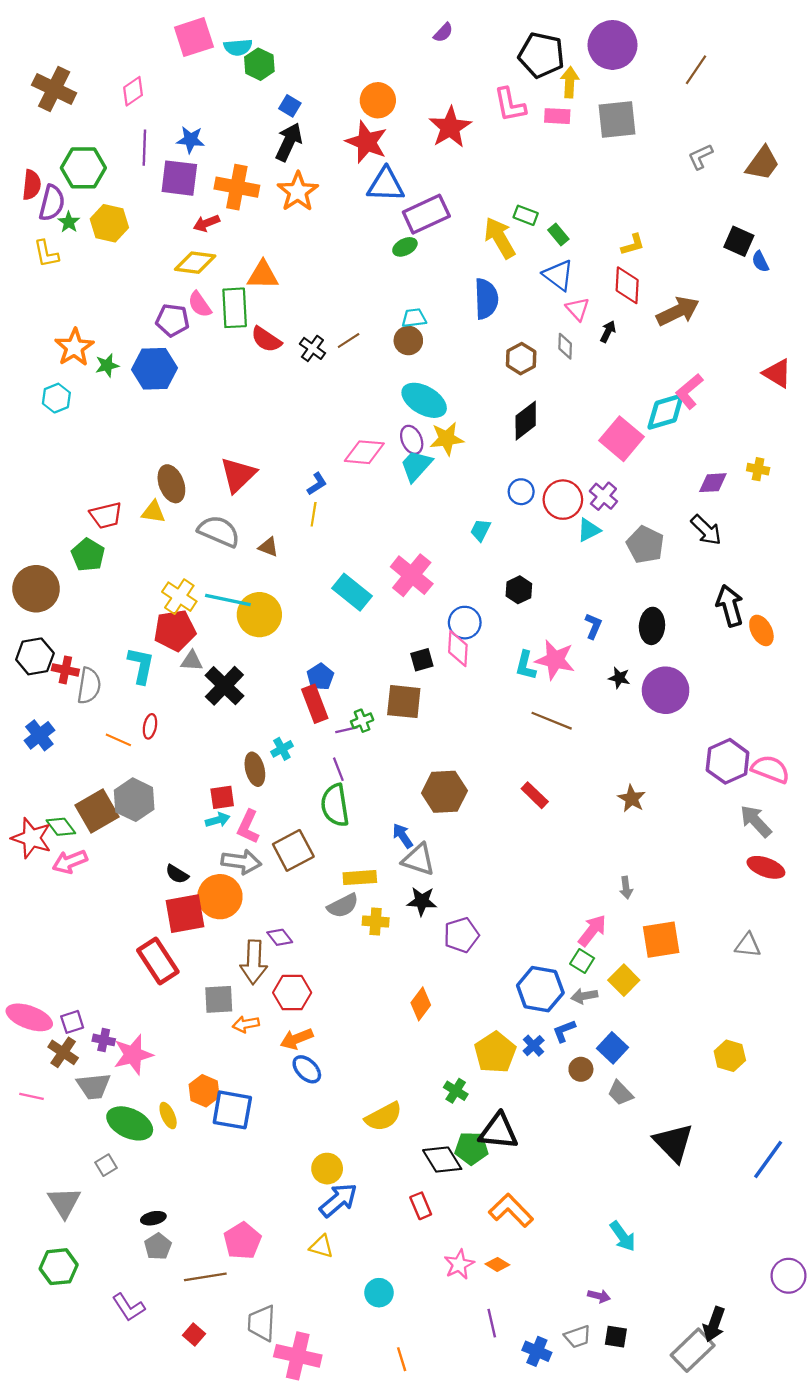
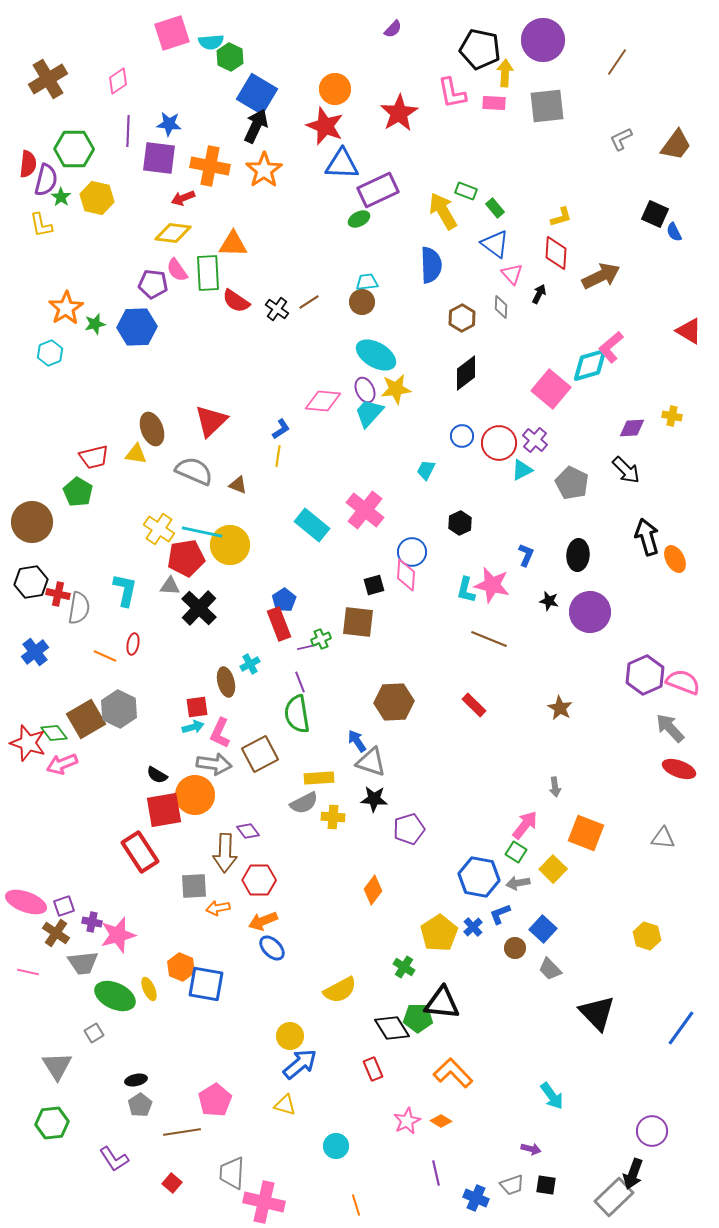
brown cross: (54, 89) -> (48, 79), turned 33
blue square: (290, 106) -> (257, 94), size x2.0
red pentagon: (175, 630) -> (186, 558), moved
orange square: (661, 940) -> (586, 833), turned 30
purple circle: (788, 1276) -> (652, 1131), moved

